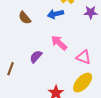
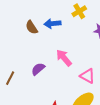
blue arrow: (55, 14) -> (52, 24), moved

